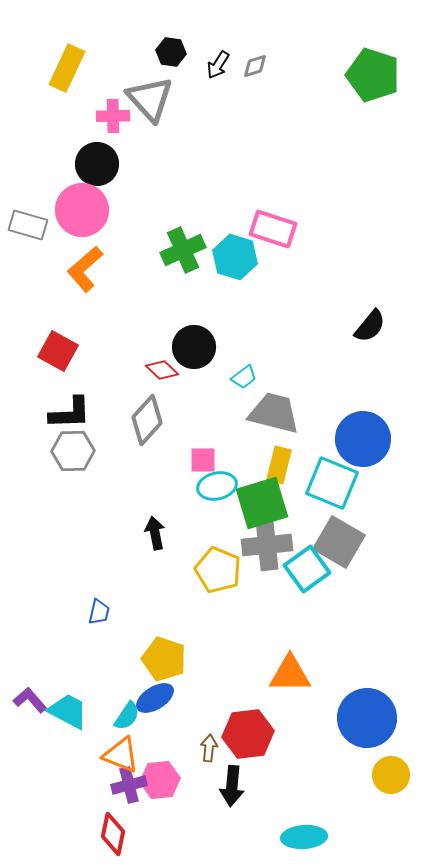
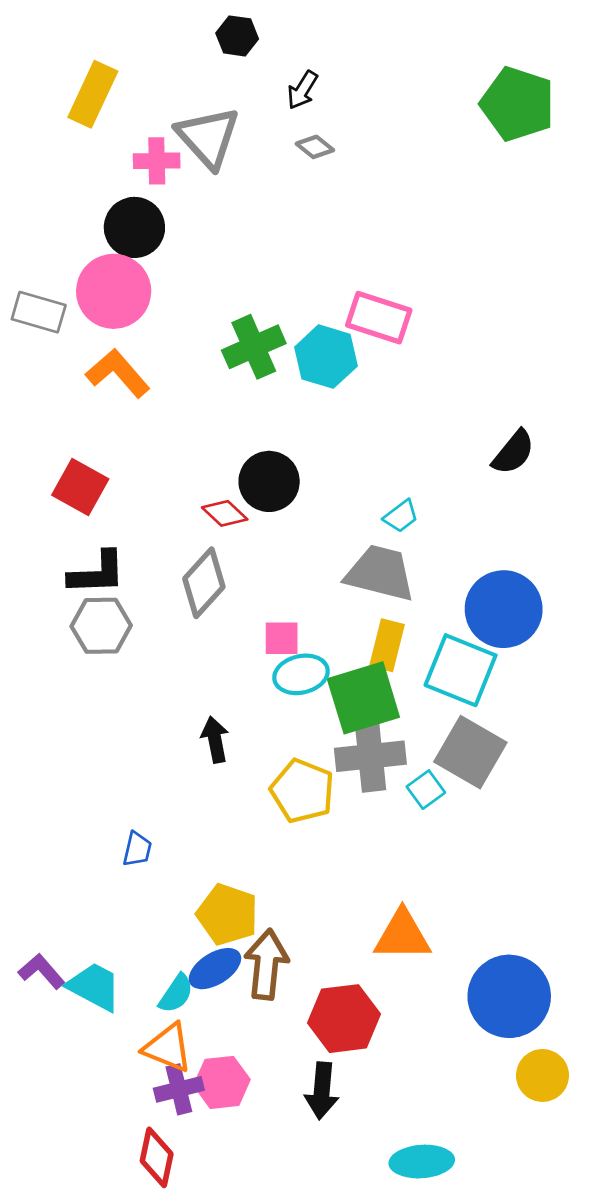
black hexagon: (171, 52) -> (237, 36), moved
gray diamond: (255, 66) -> (315, 147), moved, turned 56
orange L-shape: (85, 269) -> (118, 373), turned 90
cyan trapezoid: (244, 377) -> (401, 516), moved
cyan square: (307, 569) -> (426, 790), size x0.6
brown arrow: (209, 748) -> (266, 964), moved, size x1.8

